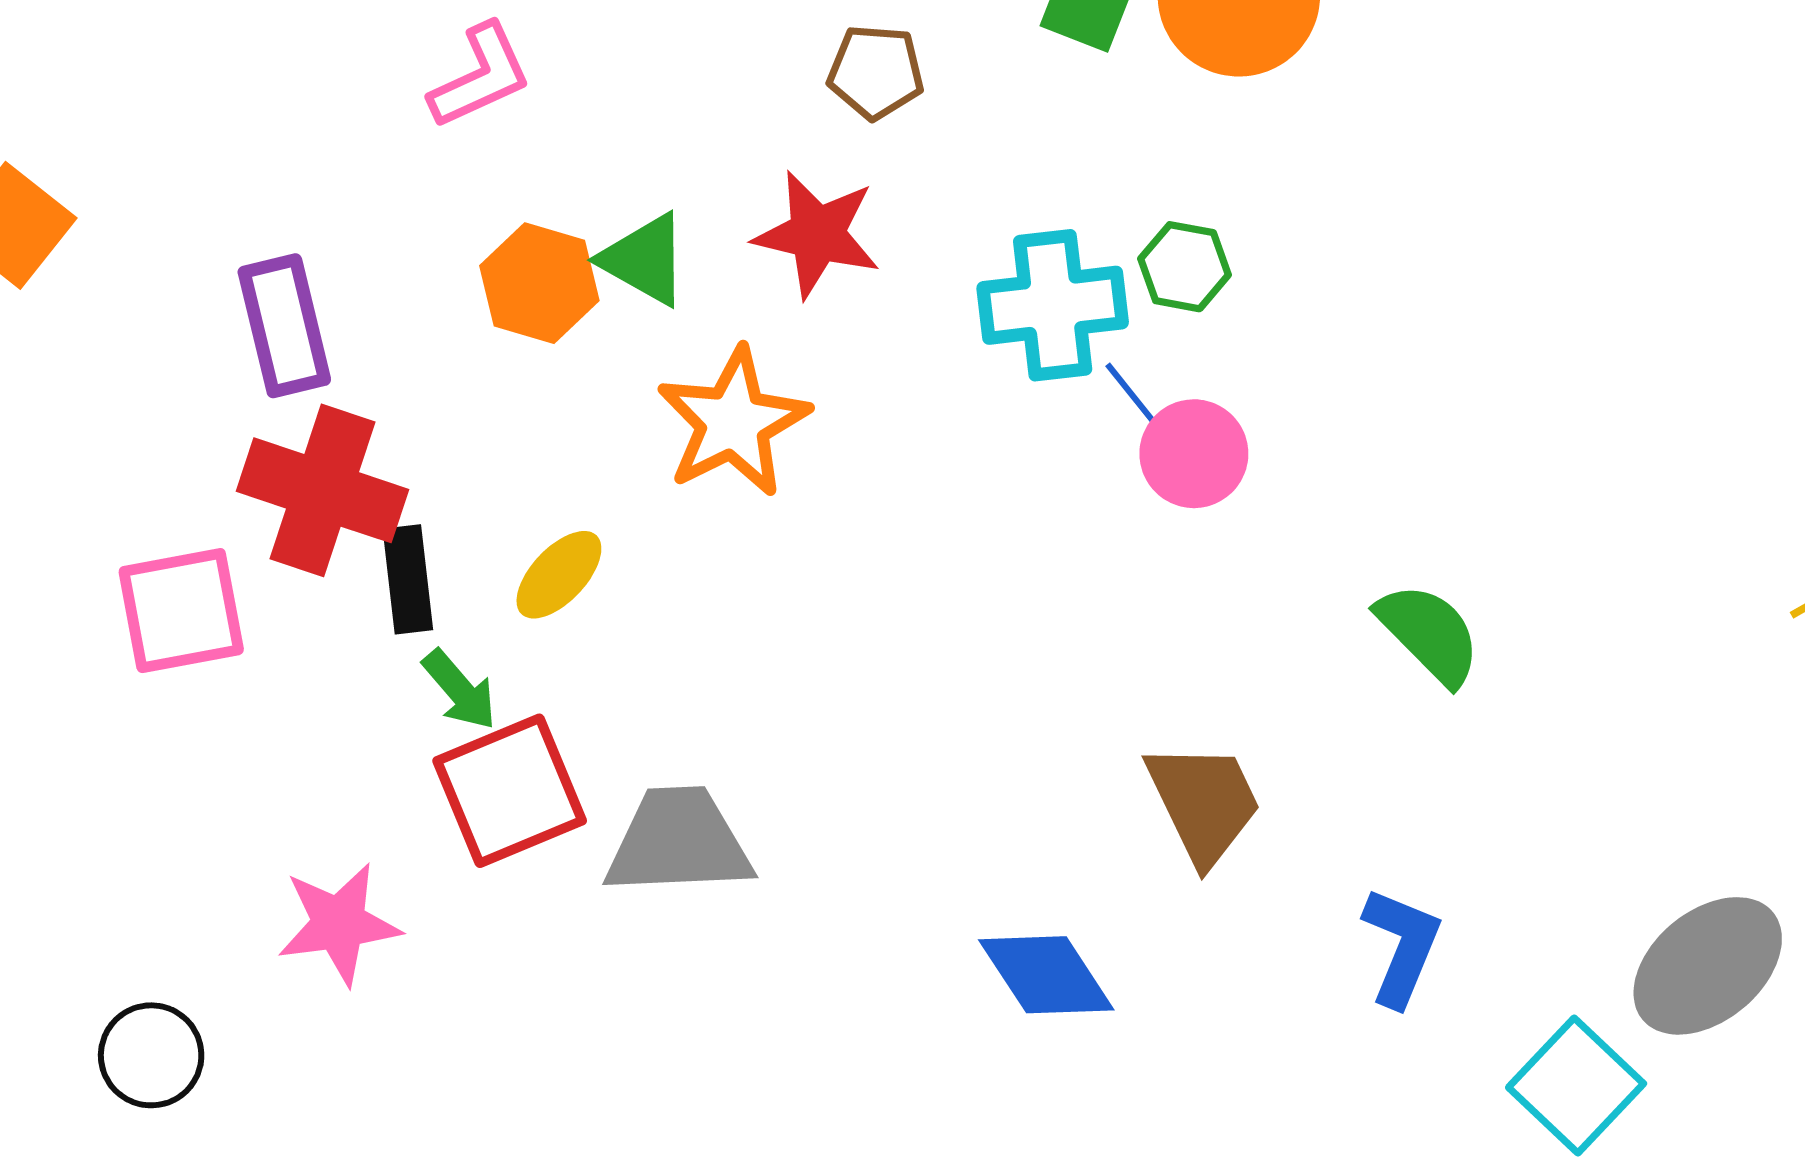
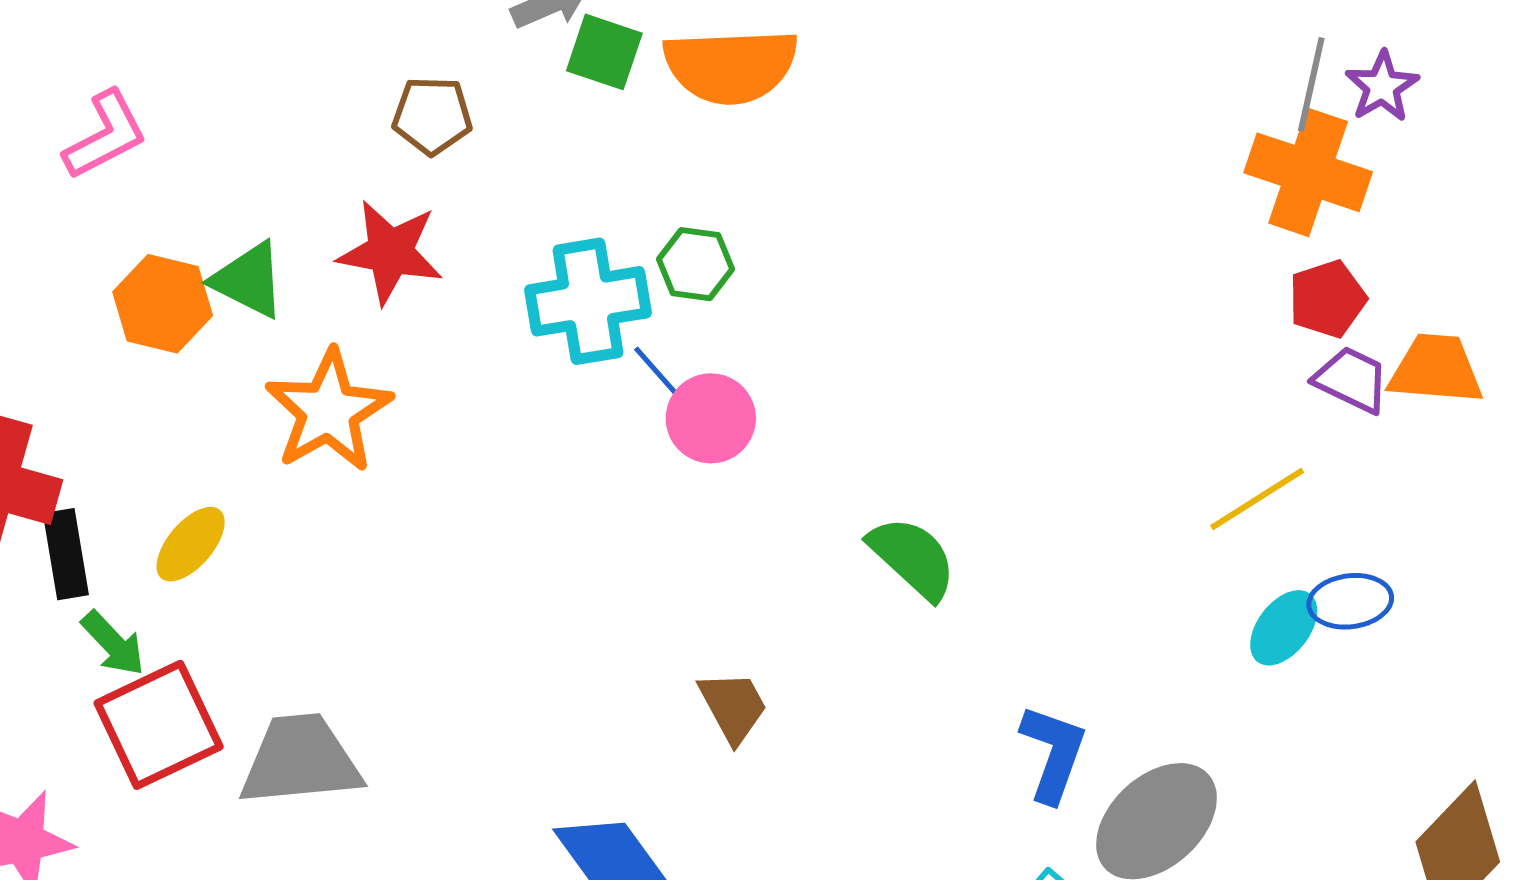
brown trapezoid: (1204, 803) -> (733, 707), size x0.7
blue L-shape: (1402, 946) -> (1053, 753), moved

